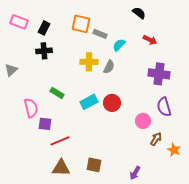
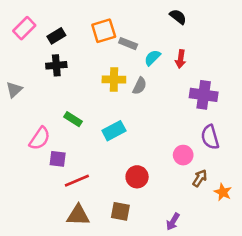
pink rectangle: (19, 22) -> (24, 28), turned -66
orange square: (81, 24) -> (104, 31), turned -30
black rectangle: (44, 28) -> (56, 36), turned 32
red arrow: (150, 40) -> (181, 59), moved, turned 72
red circle: (112, 103) -> (137, 177), moved
pink semicircle: (31, 108) -> (40, 138), turned 48

